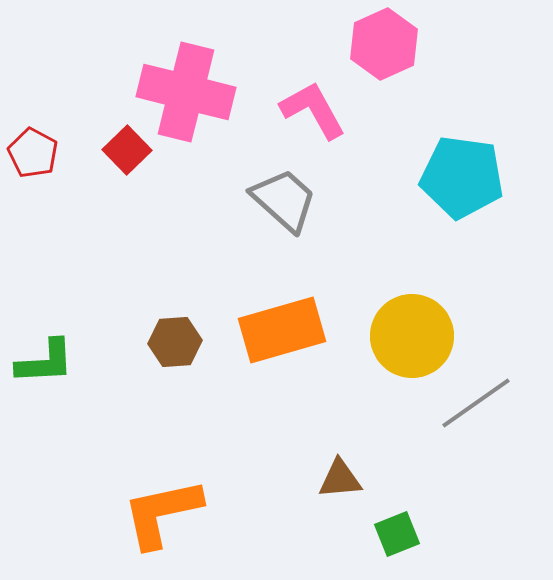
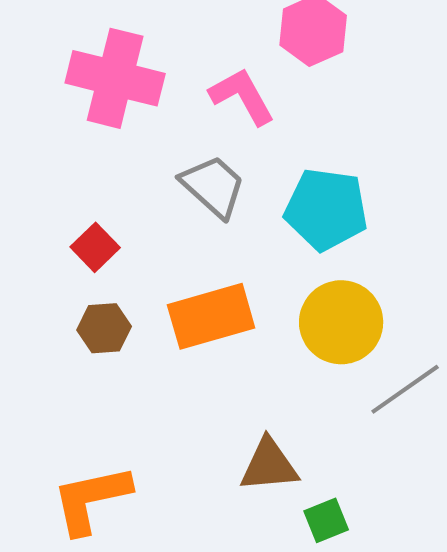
red square: (127, 150) -> (95, 247), moved
cyan pentagon: (462, 177) -> (326, 209), moved
brown triangle: (340, 479) -> (269, 465), size x1.4

